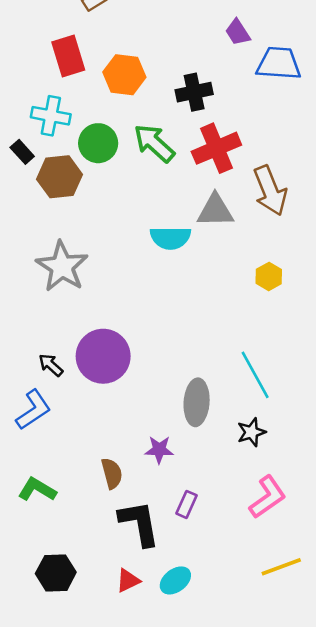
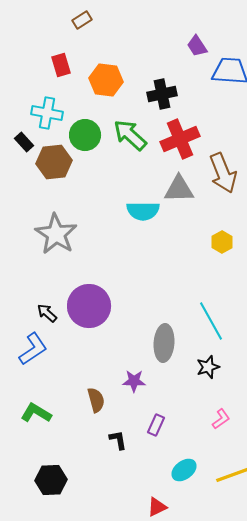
red rectangle: (68, 56) -> (61, 65), size x0.7
pink L-shape: (268, 497) -> (221, 419), size x0.6
black L-shape: (139, 523) -> (118, 440), size x0.5
red triangle: (128, 580) -> (157, 507), moved
cyan ellipse: (175, 580) -> (184, 470), moved

